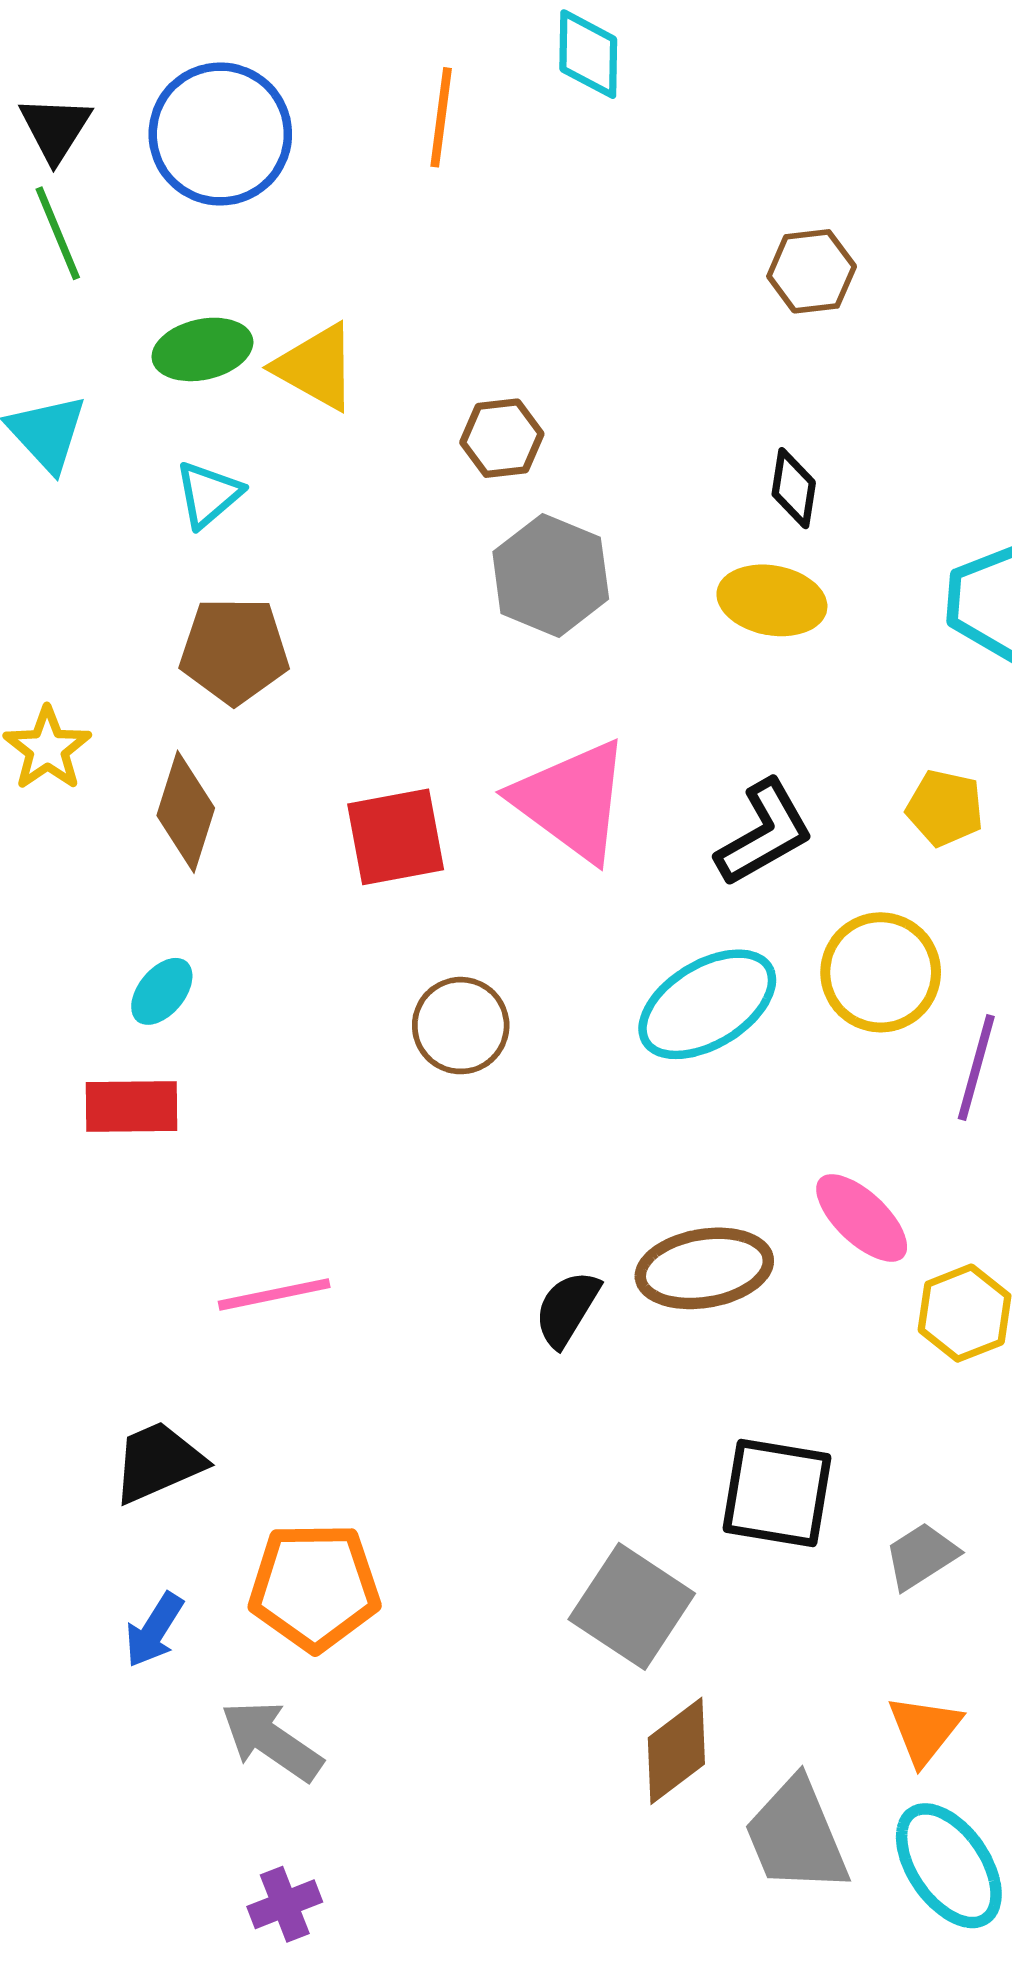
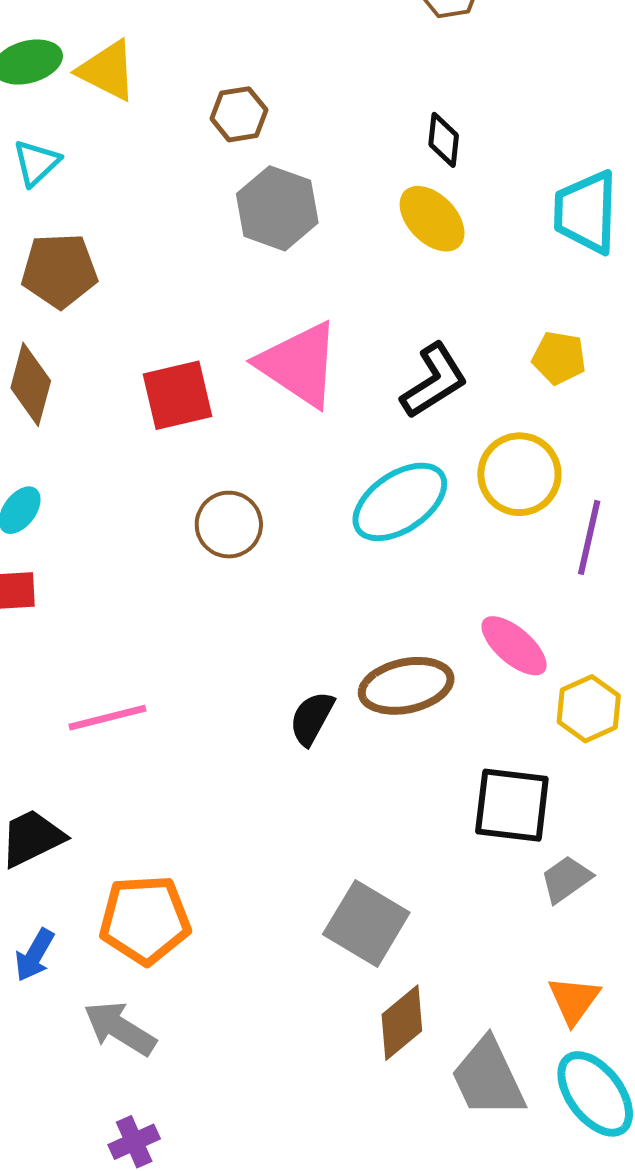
yellow ellipse: (772, 600) -> (432, 219), turned 38
black square: (777, 1493) -> (512, 805), moved

